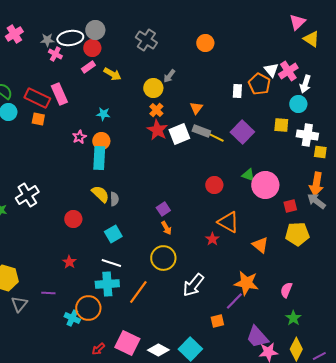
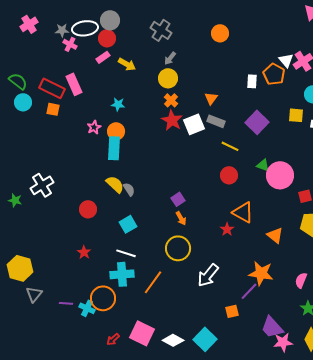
gray arrow: (169, 76) -> (170, 58), moved
yellow line: (215, 137) -> (230, 146), moved
gray semicircle: (114, 199) -> (129, 189), turned -32
purple line: (48, 293) -> (66, 303), moved

